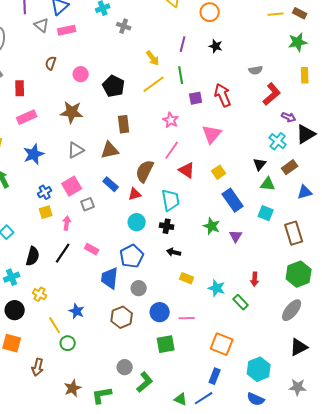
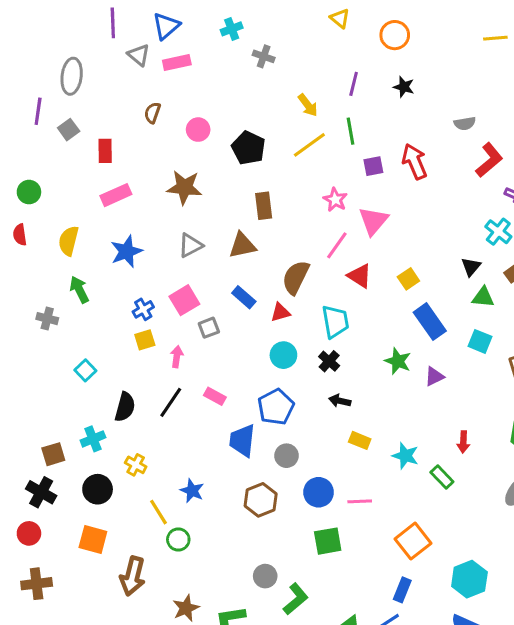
pink triangle: (212, 134) -> (373, 221), moved
black cross: (167, 226) -> (329, 361), turned 32
purple triangle: (236, 236) -> (434, 376), turned 32
orange square: (222, 344) -> (413, 541), turned 30
brown arrow: (38, 367) -> (133, 576), size x1.4

